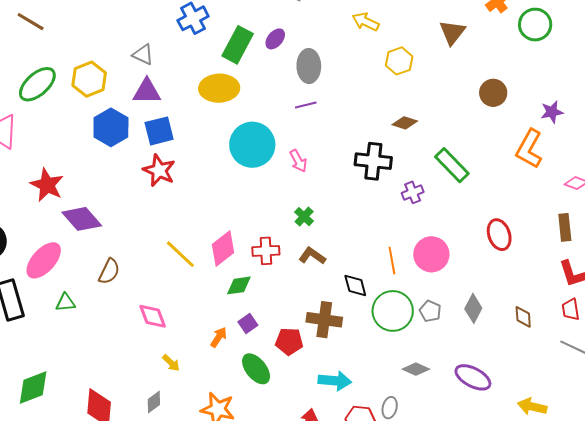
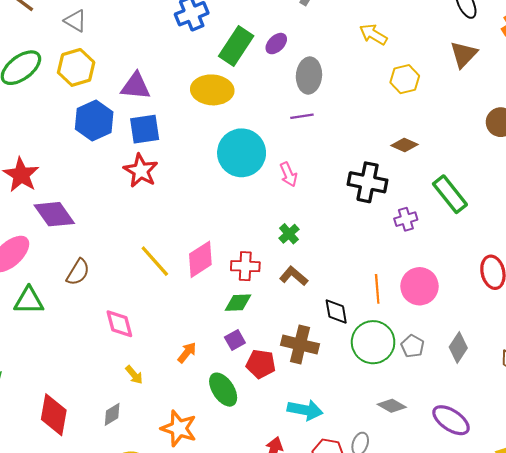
gray triangle: (143, 55) -> (75, 21), moved
green diamond: (239, 285) -> (238, 303), moved
green triangle: (65, 303) -> (29, 301), size x1.4
purple square: (248, 324) -> (235, 340), moved

